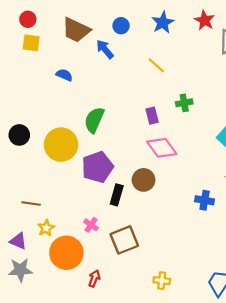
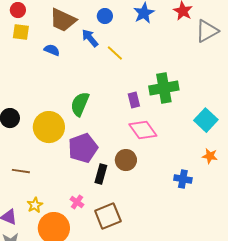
yellow line: (156, 65) -> (115, 53), moved
blue semicircle: (64, 75) -> (52, 50), moved
green cross: (184, 103) -> (164, 88), size x1.8
brown line: (31, 203) -> (21, 171), moved

